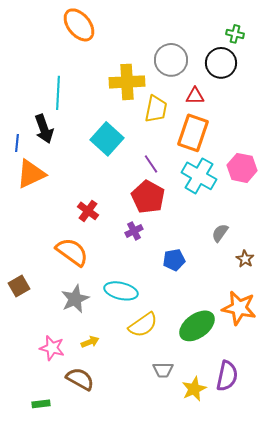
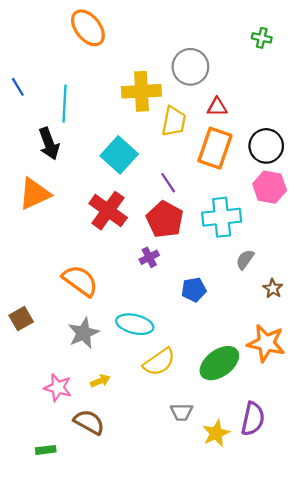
black circle: (221, 63) -> (266, 146), moved
blue line: (17, 143) -> (18, 87), moved, turned -36
cyan cross: (199, 176) -> (222, 217), moved, turned -36
red cross: (88, 211) -> (108, 211), moved, size x1.6

